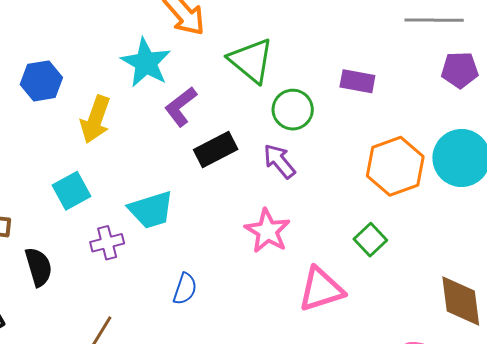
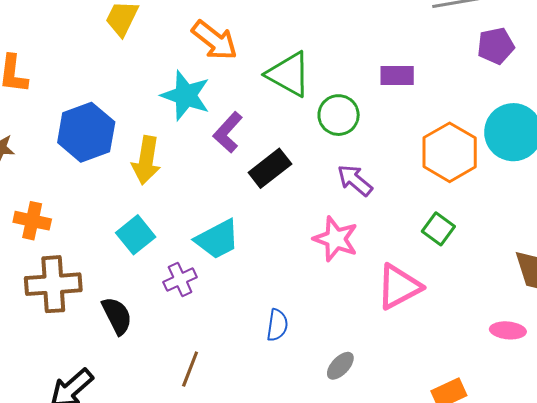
blue hexagon: (41, 81) -> (86, 132), size x1.4
purple arrow: (279, 161) -> (355, 180), moved
blue semicircle: (185, 289) -> (277, 325), moved

